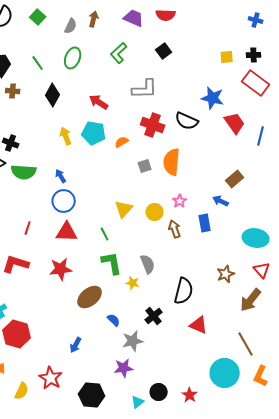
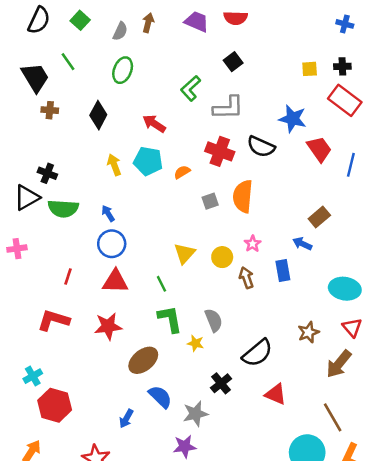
green L-shape: (119, 53) -> (191, 88), moved
green line: (38, 63) -> (68, 62), moved
gray L-shape: (145, 89) -> (228, 108), moved
black semicircle: (184, 291) -> (257, 353), turned 36
blue semicircle: (114, 320) -> (160, 397), moved, size x1.5

